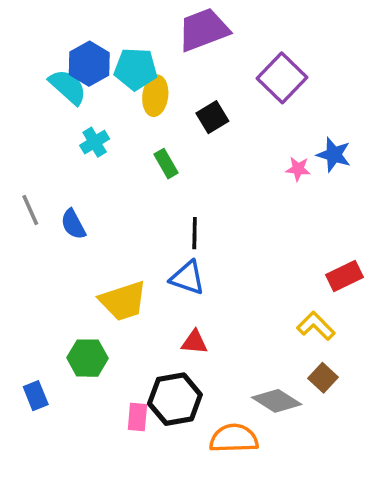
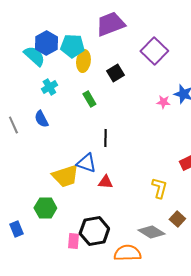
blue semicircle: (73, 224) -> (41, 119), moved
blue triangle: (187, 278) -> (86, 163), moved
yellow L-shape: (316, 326) -> (159, 188), moved, turned 60
red triangle: (195, 342) -> (105, 182), moved

